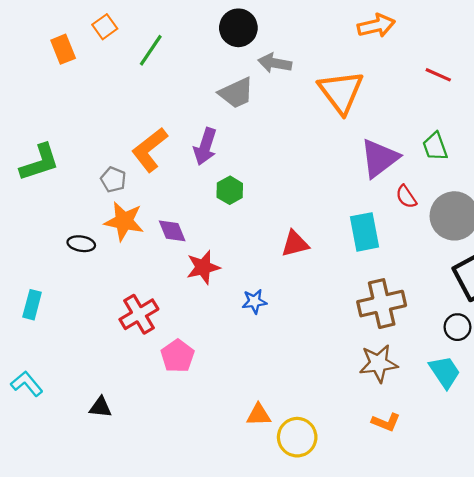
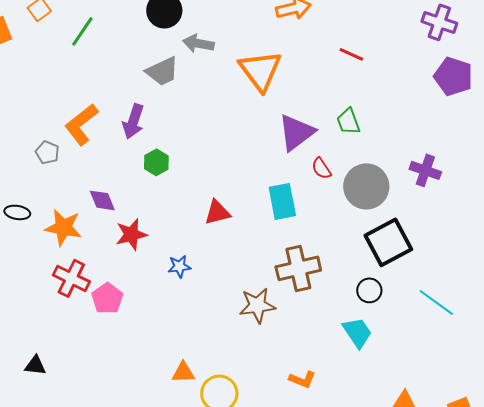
orange star: (124, 221) -> (63, 227), moved
red cross: (139, 314) -> (71, 278), turned -33
pink pentagon: (177, 356) -> (107, 298), moved
brown star: (378, 363) -> (257, 305), moved

